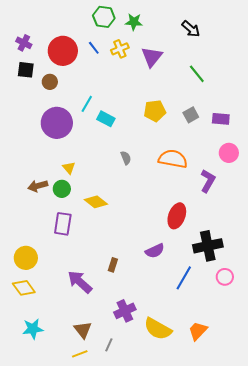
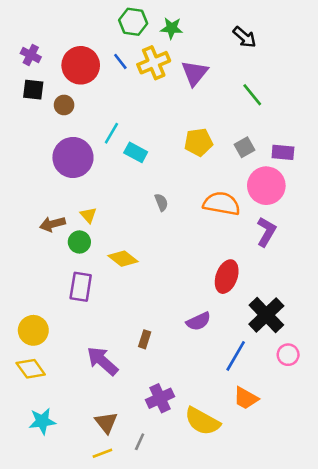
yellow cross: (120, 49) -> (154, 63), size x1.4
pink circle: (229, 153) -> (266, 186), moved, size x1.5
brown arrow: (38, 186) -> (52, 224), moved
black cross: (208, 246) -> (266, 315), turned -32
orange trapezoid: (198, 331) -> (246, 398), moved, turned -105

